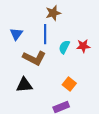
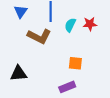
orange square: (69, 84) -> (75, 63), turned -32
black triangle: (24, 85) -> (19, 74), moved

